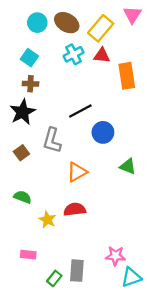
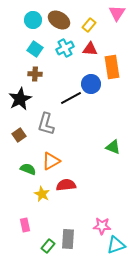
yellow rectangle: (101, 28) -> (89, 25), size x0.6
cyan square: (29, 58) -> (35, 49), moved
brown cross: (30, 84) -> (35, 74), moved
blue circle: (103, 132) -> (91, 84), moved
orange triangle: (77, 172) -> (51, 161), moved
green semicircle: (23, 197) -> (28, 169), moved
pink rectangle: (28, 255) -> (25, 225), turned 72

